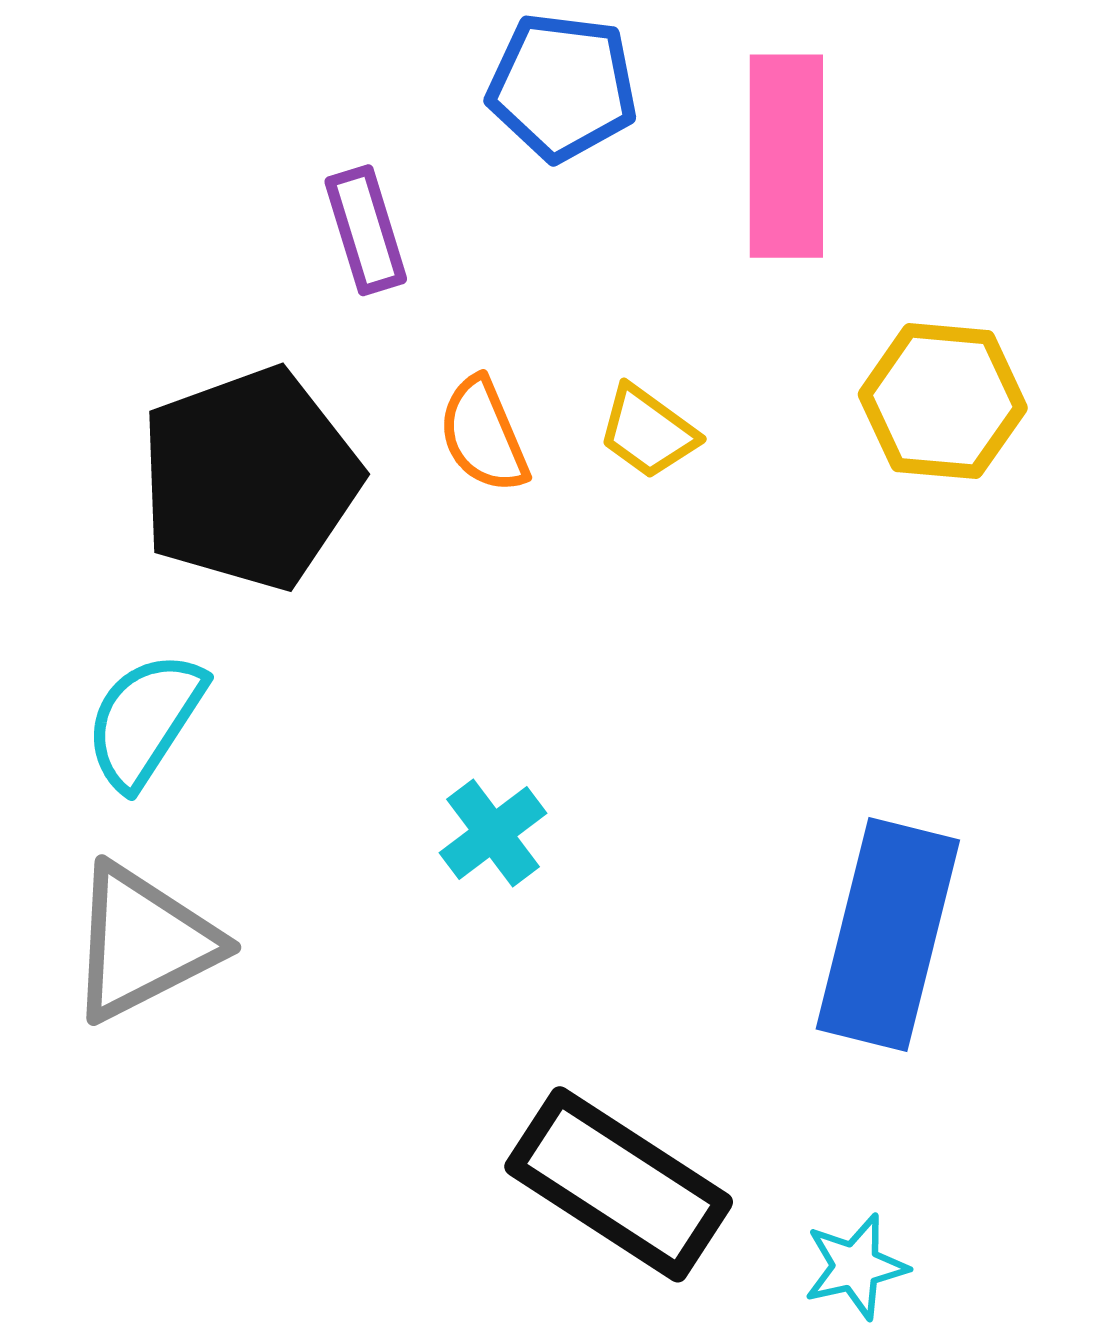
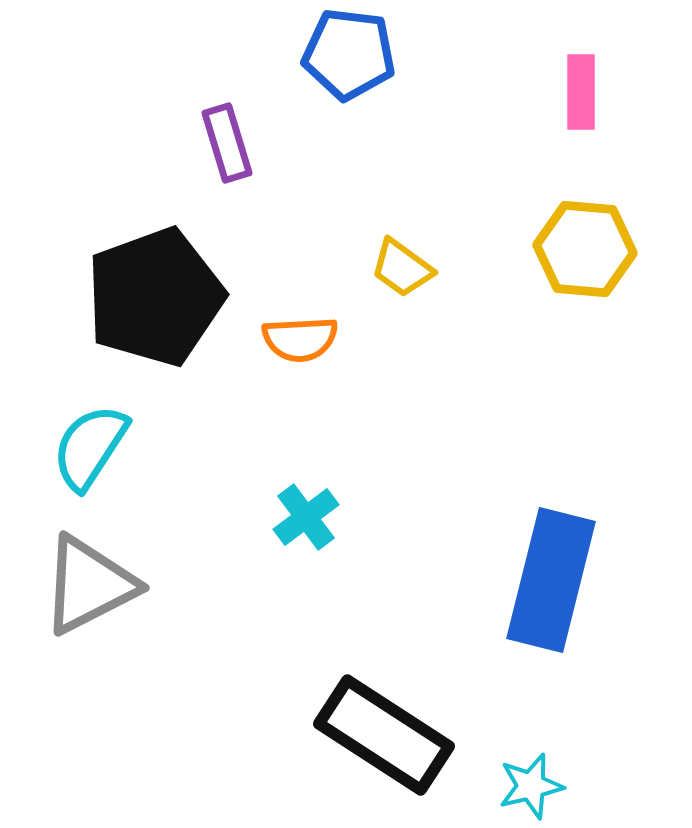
pink rectangle: (786, 156) -> (581, 92), moved, size x0.6
orange semicircle: (483, 435) -> (300, 339), moved, turned -70

